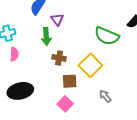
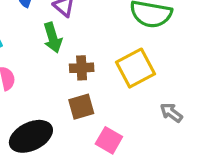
yellow square: (90, 65) -> (136, 68), turned 30
brown square: (70, 81) -> (81, 107), moved

